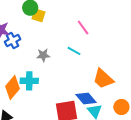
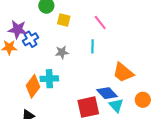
yellow square: (39, 15) -> (64, 20), moved
cyan line: (74, 51) -> (92, 46), turned 64

